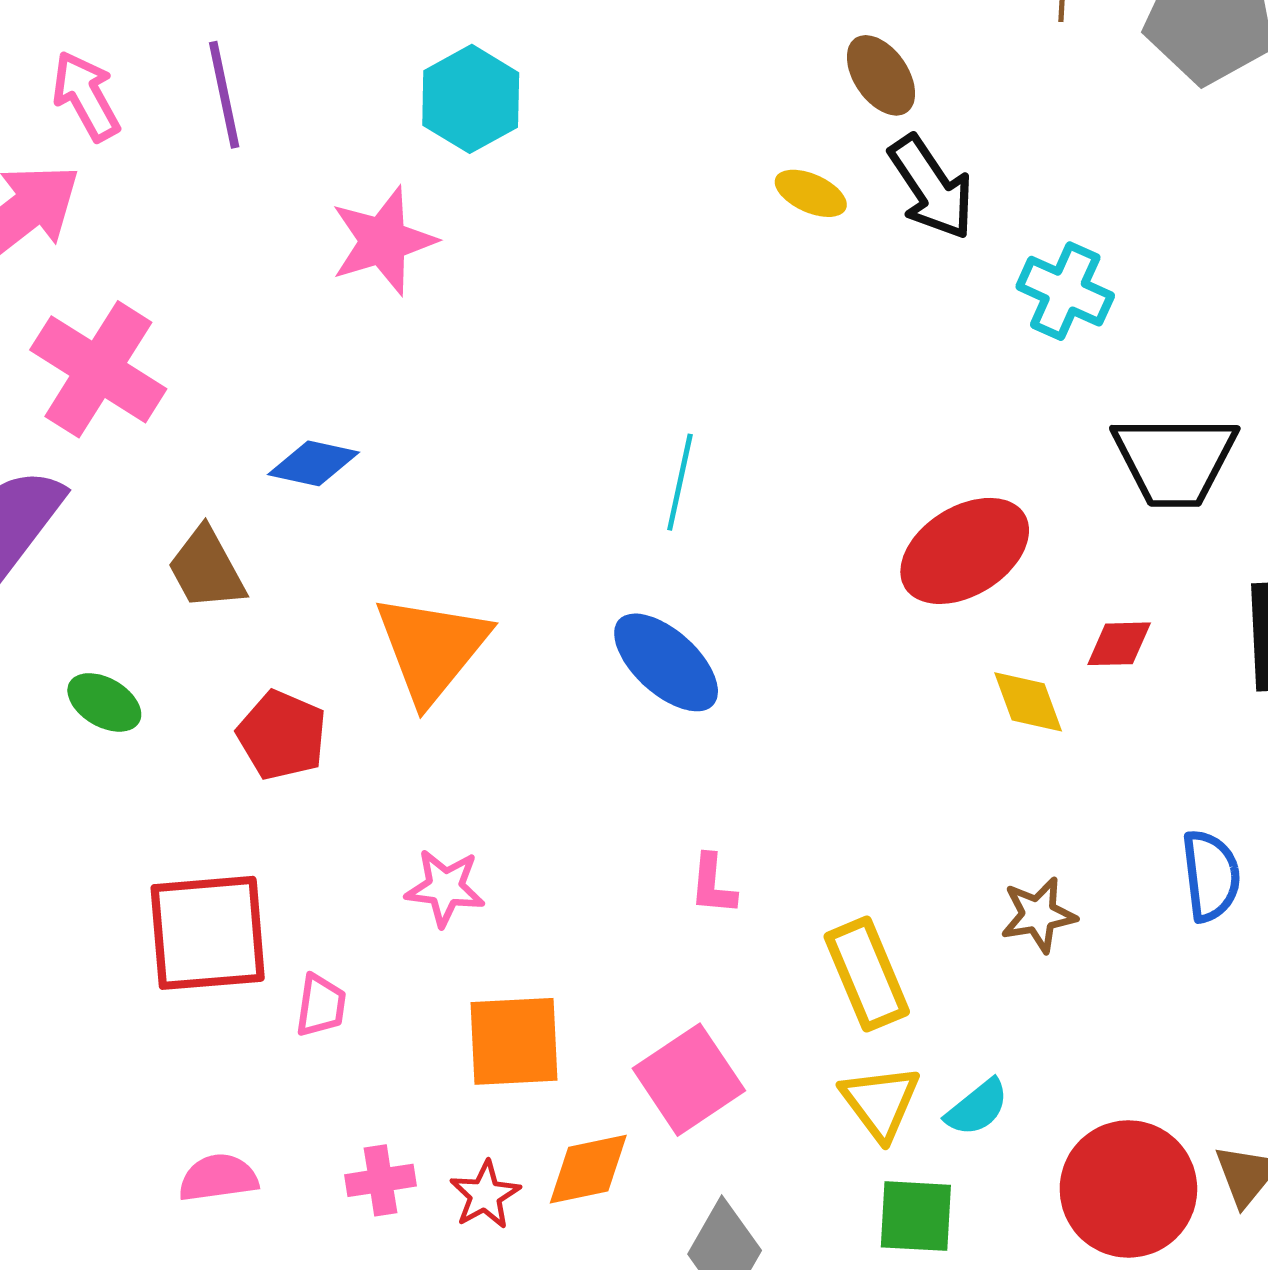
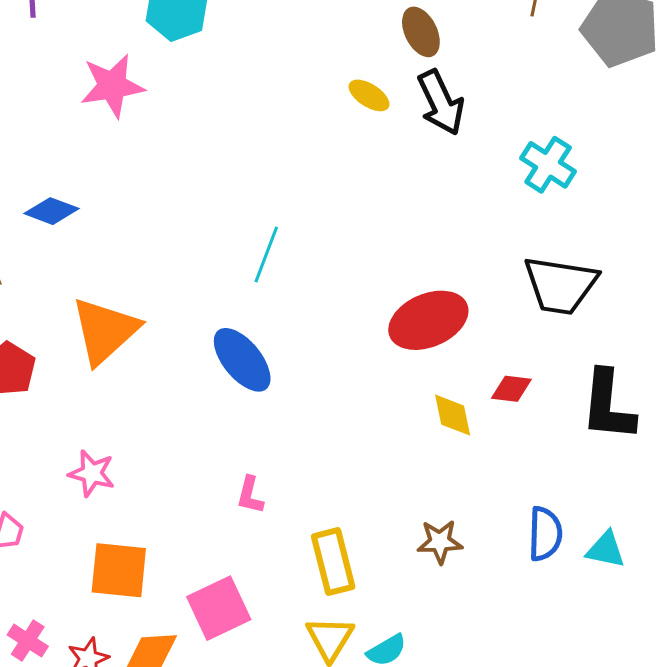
cyan cross: (1065, 291) -> (548, 165), moved
pink cross: (380, 1180) -> (28, 641), turned 33

